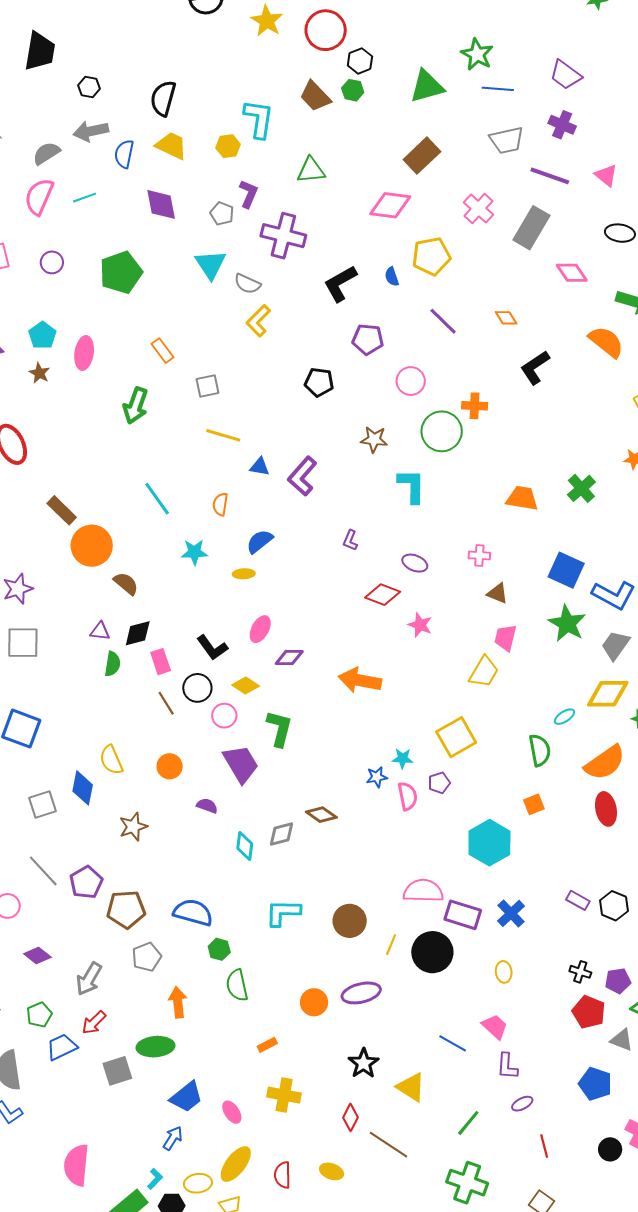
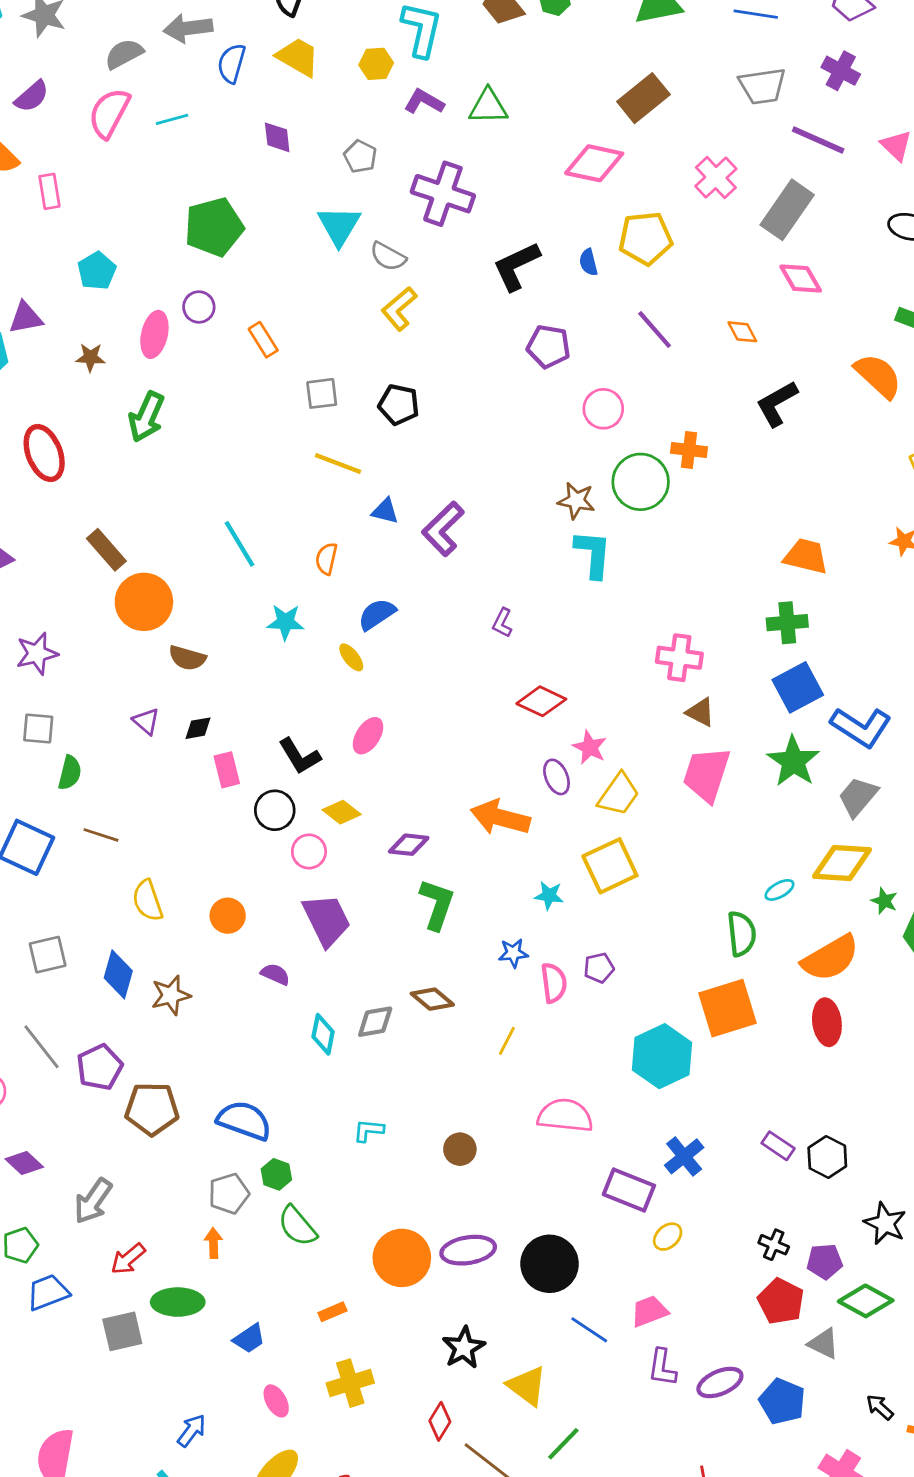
purple L-shape: (249, 194) -> (424, 102), moved, turned -88
purple diamond: (161, 204) -> (277, 137), size x0.7
purple circle: (52, 262) -> (199, 307), moved
pink diamond: (572, 273) -> (801, 279), moved
cyan pentagon: (42, 335) -> (97, 271), moved
brown star: (39, 373) -> (90, 357), turned -30
black pentagon: (319, 382) -> (399, 405), moved
green arrow: (136, 406) -> (146, 417), moved
brown star: (374, 439) -> (576, 501), moved
green cross: (581, 488) -> (787, 623), moved, turned 32
orange trapezoid: (522, 498) -> (806, 556), moved
pink cross: (479, 555) -> (679, 658), size x1.5
purple ellipse: (415, 563) -> (557, 777), moved, turned 40
blue square: (566, 570) -> (798, 687), turned 33
yellow ellipse: (244, 574) -> (351, 657), turned 50
brown semicircle: (126, 583) -> (187, 658), turned 152
purple triangle: (100, 631) -> (146, 721), turned 30
black diamond: (138, 633) -> (198, 728), size x0.7
pink trapezoid: (505, 638) -> (707, 774), size x1.5
gray square: (23, 643) -> (38, 729), size x0.7
purple diamond: (289, 658) -> (409, 845), moved
green semicircle: (113, 664) -> (70, 773), moved
yellow trapezoid: (484, 672) -> (619, 794), moved
brown line: (166, 703) -> (101, 835), moved, turned -45
green L-shape: (279, 728) -> (437, 904), moved
yellow square: (456, 737) -> (610, 866), moved
cyan star: (403, 758) -> (549, 895), moved
blue diamond: (83, 788) -> (118, 974), moved
orange square: (534, 804) -> (728, 1008), size x2.0
cyan L-shape: (283, 913) -> (369, 1130), size x0.6
purple rectangle: (463, 915) -> (629, 1190), moved
brown circle: (350, 921) -> (460, 1149), size x0.7
yellow line: (391, 945) -> (507, 1041), moved
black circle: (432, 952) -> (550, 1264), moved
gray pentagon: (147, 957) -> (229, 1194), moved
yellow ellipse: (504, 972) -> (668, 1237), turned 50
green semicircle: (237, 985) -> (297, 1226), turned -32
orange arrow: (178, 1002) -> (213, 1243), size x0.7
orange circle: (314, 1002) -> (402, 1258), size x1.5
red arrow: (94, 1023) -> (128, 1259), moved
pink trapezoid: (495, 1027) -> (649, 1311), turned -68
yellow cross: (284, 1095) -> (350, 1383), turned -32
blue trapezoid: (186, 1097) -> (249, 1338), moved, size x0.7
purple ellipse: (522, 1104) -> (720, 1382), moved, size x1.5
green line: (468, 1123) -> (563, 1444), moved

